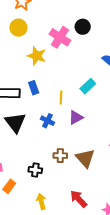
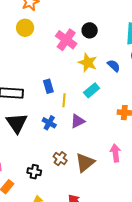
yellow star: (37, 56) -> (88, 63), moved
blue rectangle: (34, 88) -> (48, 86), moved
brown cross: (60, 156) -> (60, 159), turned 32
brown triangle: (85, 158) -> (85, 163), turned 30

